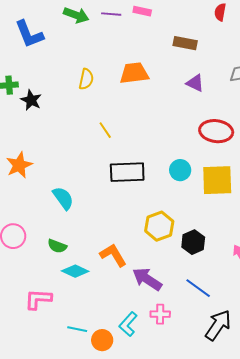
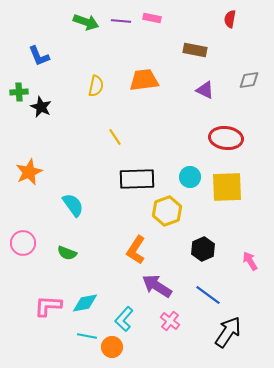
blue L-shape: (29, 34) -> (39, 56), moved, size x0.7
yellow hexagon: (159, 226) -> (167, 211), moved
orange L-shape: (113, 255) -> (136, 250), moved, turned -116
cyan diamond: (75, 271) -> (85, 303), moved, turned -36
pink cross: (160, 314) -> (170, 321), turned 36
cyan L-shape: (128, 324) -> (124, 319), moved

